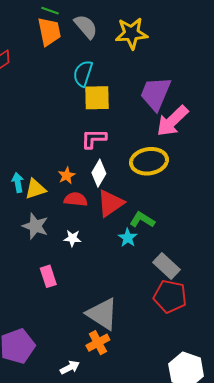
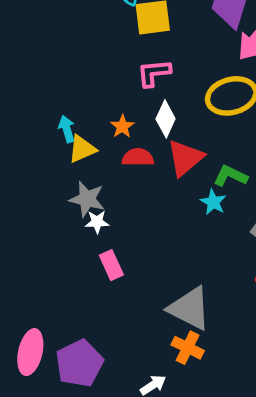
cyan arrow: (18, 183) -> (67, 129), moved
white star: (72, 238) -> (97, 222), moved
orange cross: (98, 343) -> (188, 348), turned -30

